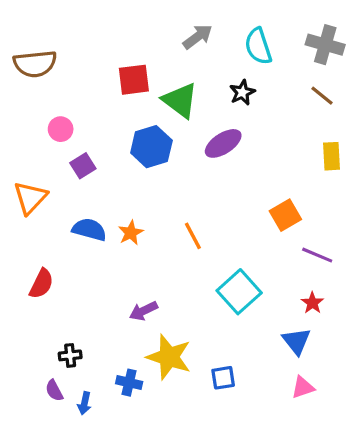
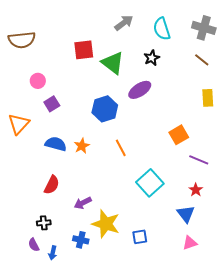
blue hexagon: (151, 147) -> (105, 109), moved
red semicircle: (41, 284) -> (52, 185), moved
purple arrow: (143, 311) -> (83, 203), moved

